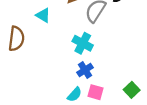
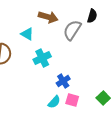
cyan cross: (83, 43) -> (42, 58), moved, turned 36

